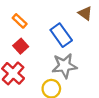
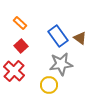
brown triangle: (85, 13) -> (80, 38), moved

